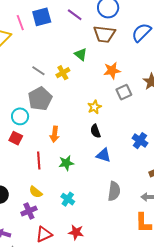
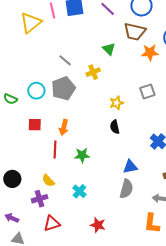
orange star: (112, 71) -> (150, 52), moved
yellow cross: (63, 73) -> (93, 72), moved
cyan circle: (20, 116) -> (36, 91), moved
orange arrow: (55, 134) -> (64, 127), moved
red square: (16, 138) -> (35, 125), turned -32
blue triangle: (104, 155) -> (130, 167), moved, turned -35
red star: (76, 232) -> (98, 225), moved

